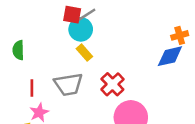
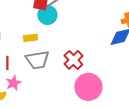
yellow rectangle: (84, 53) -> (30, 38), moved, turned -56

